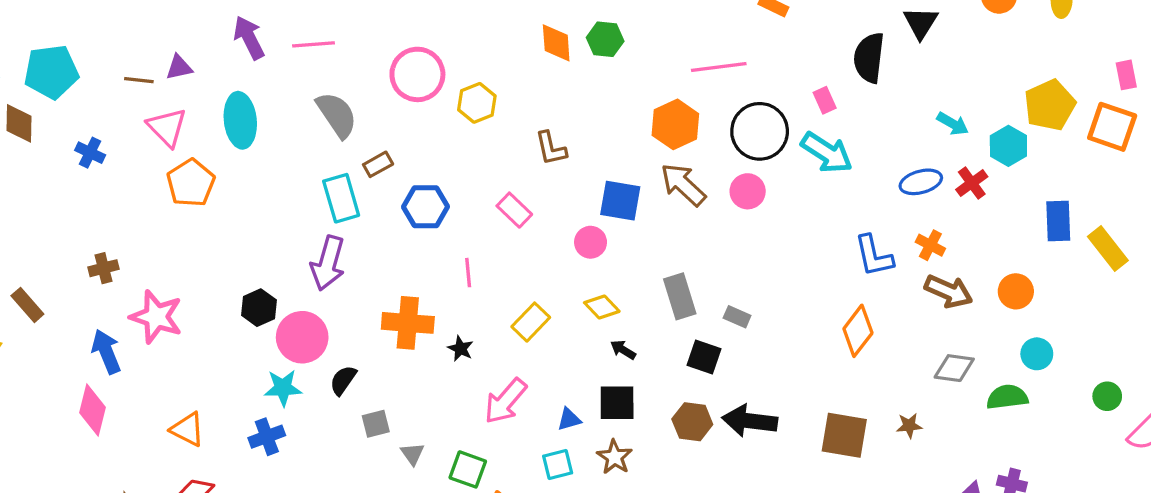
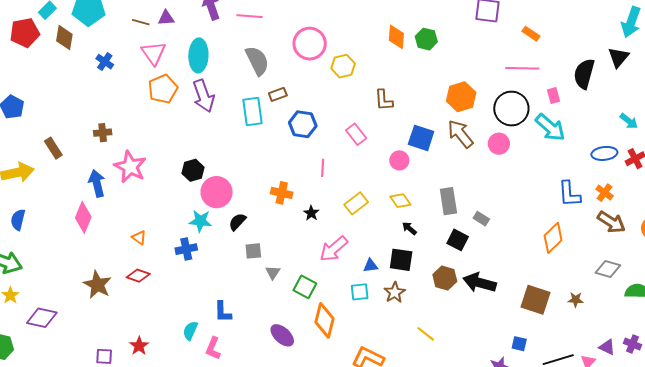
pink line: (719, 67) -> (522, 68), moved
purple arrow: (328, 263) -> (204, 96), moved, turned -44
orange cross: (408, 323) -> (282, 193), size x0.7
orange triangle: (188, 429) -> (139, 238), size x0.7

